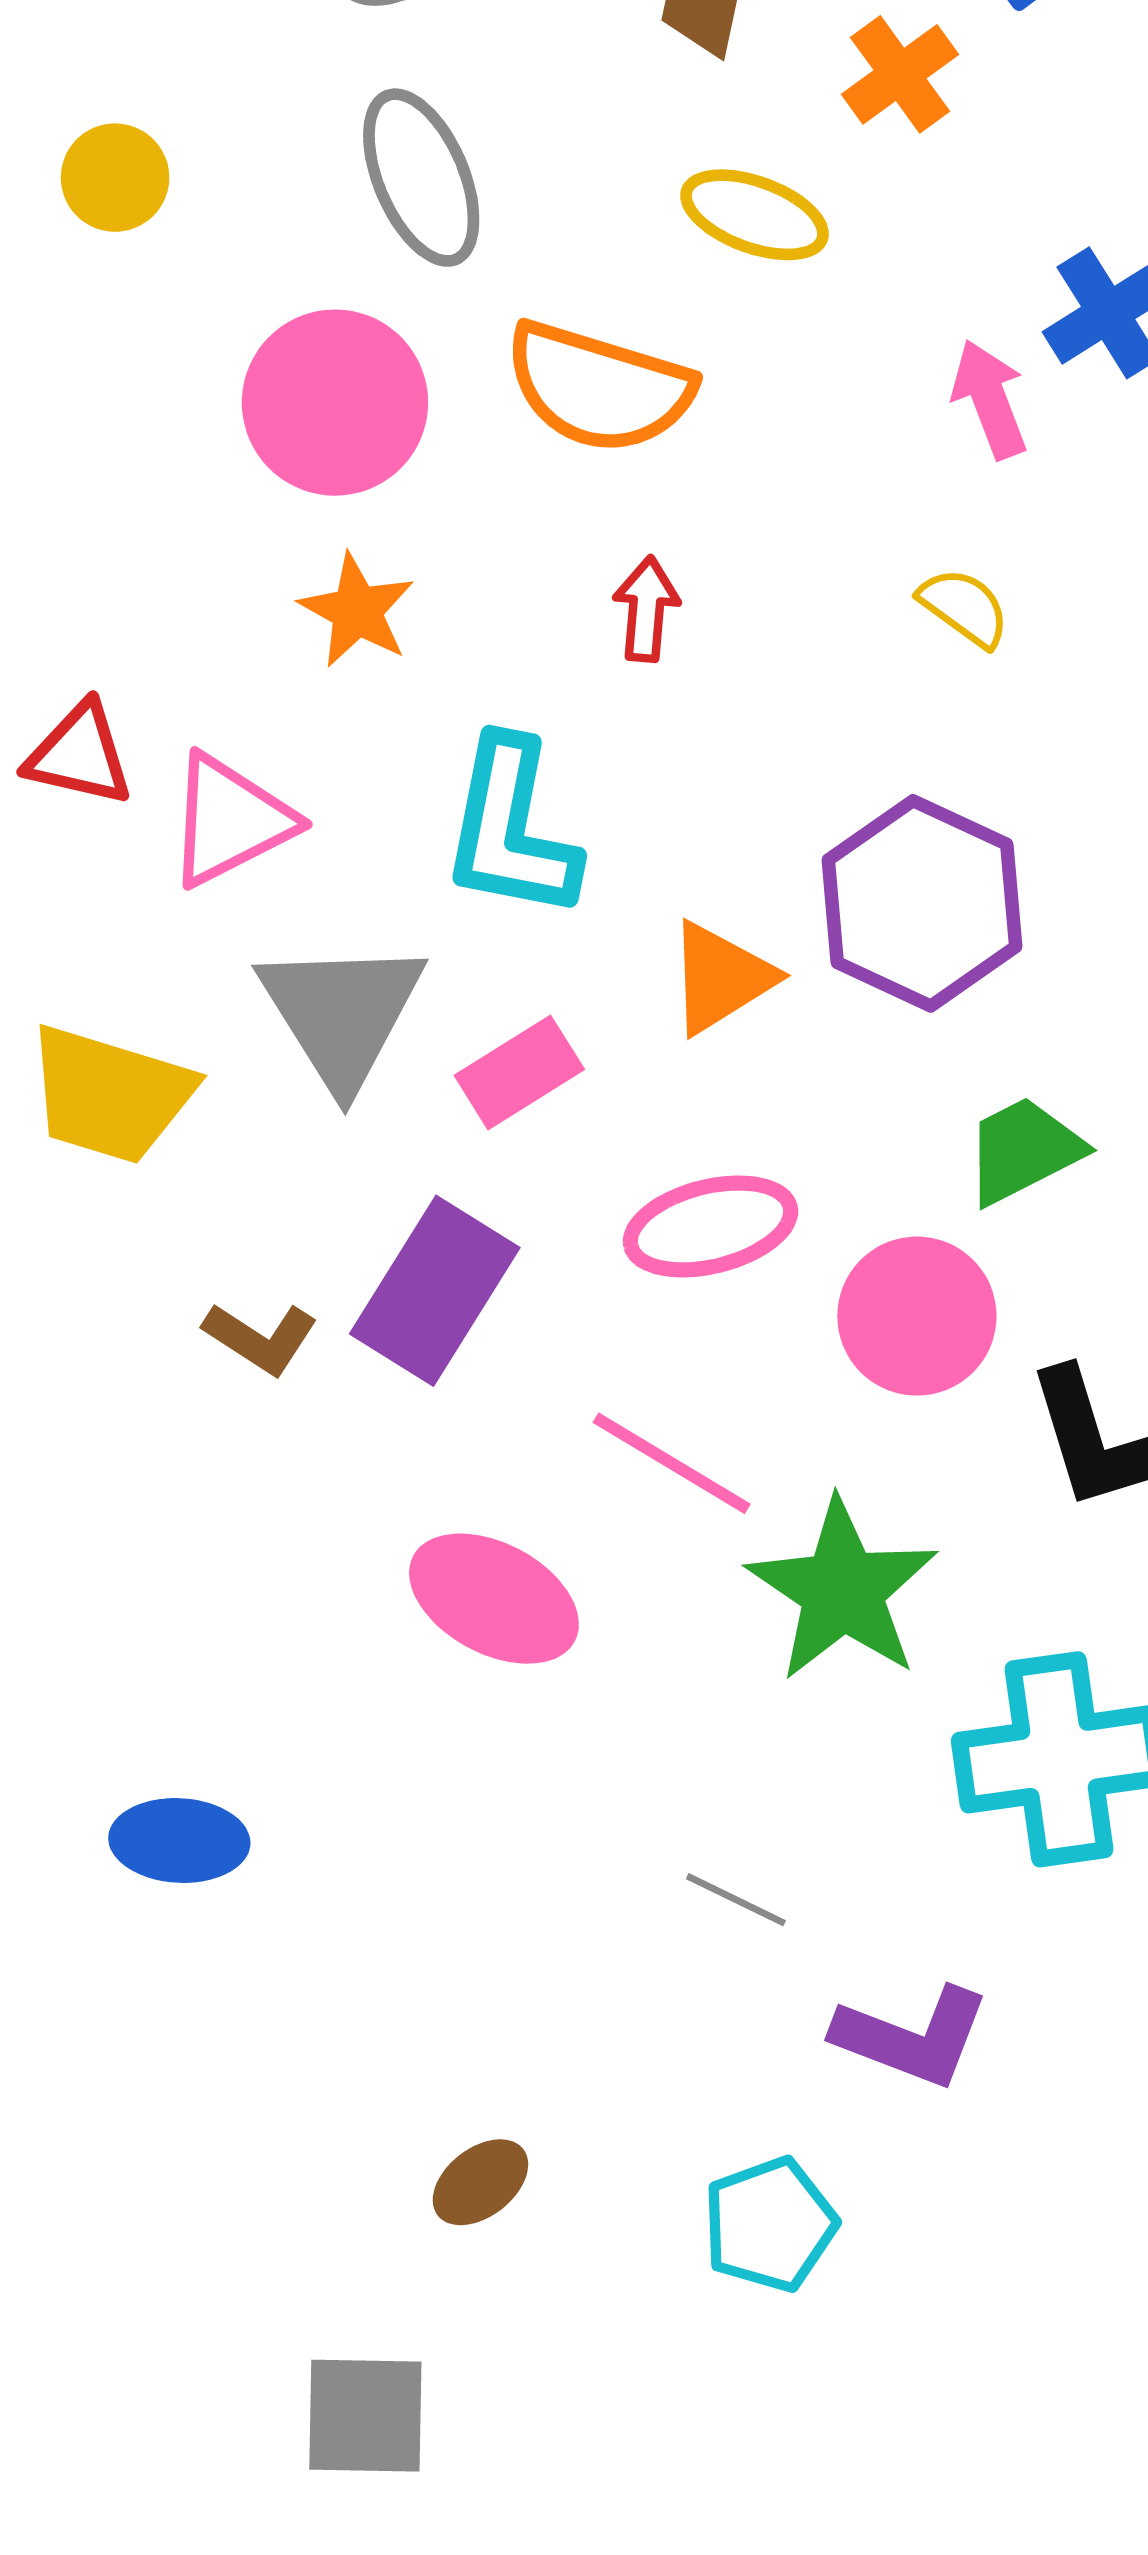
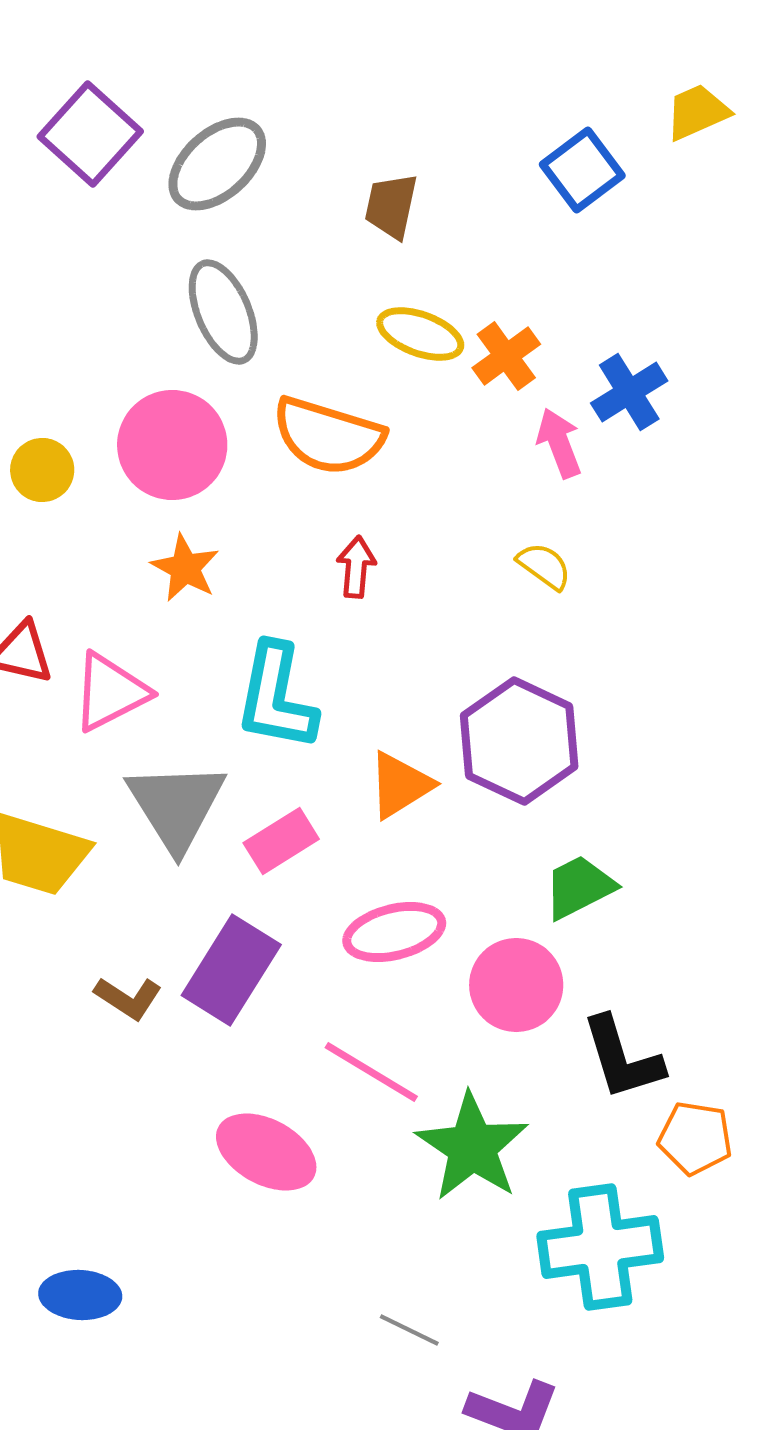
orange cross: (900, 74) -> (506, 356), moved
yellow circle: (115, 178) -> (42, 470), moved

